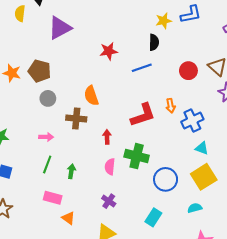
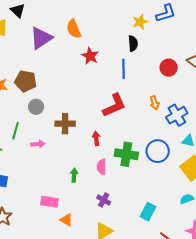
red star: (109, 51) -> (90, 56), turned -30
blue line: (142, 68) -> (123, 69), turned -66
orange semicircle: (91, 96) -> (74, 29), moved
red L-shape: (143, 115) -> (114, 105), moved
green line: (47, 164) -> (16, 131), moved
green arrow: (71, 171) -> (74, 175), moved
blue circle: (166, 179) -> (158, 151), moved

